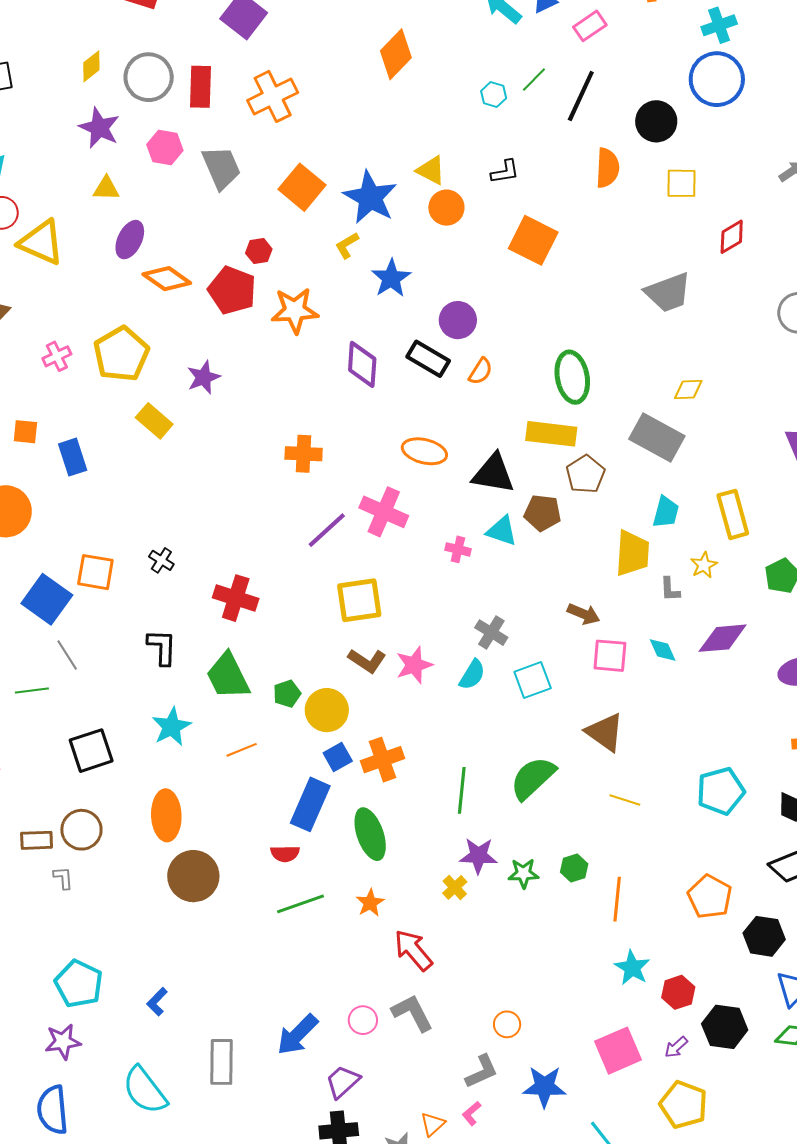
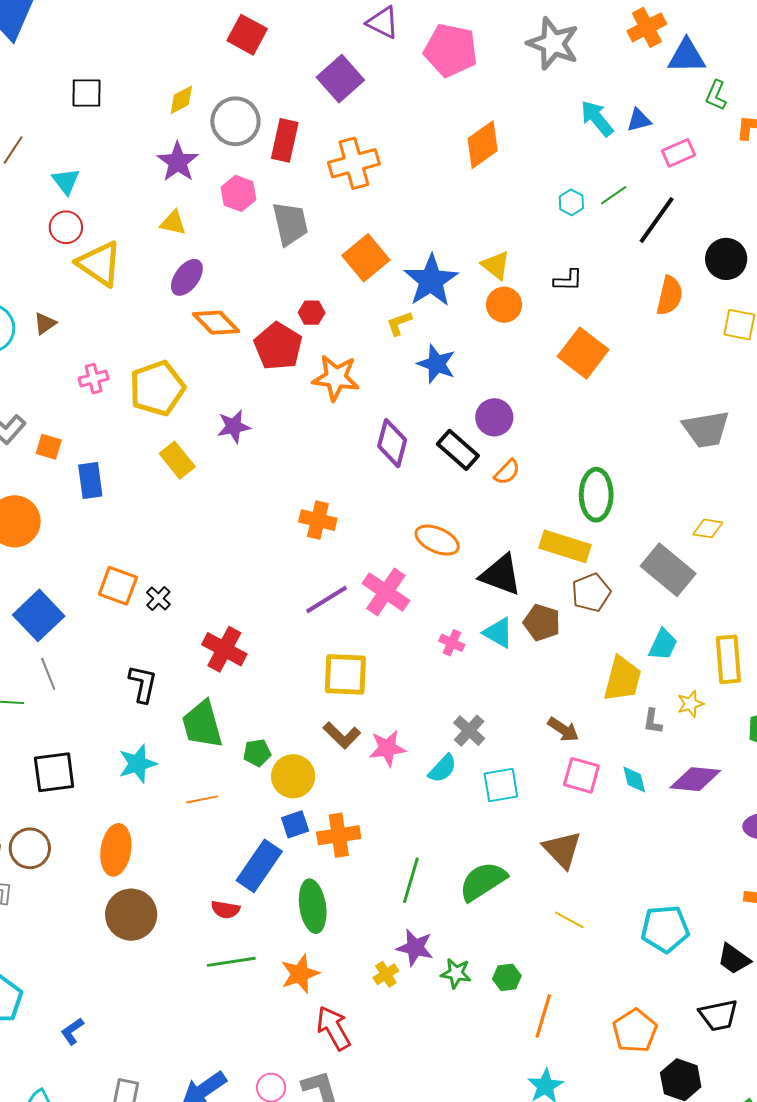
blue star: (391, 278) -> (436, 364), turned -30
orange square: (95, 572) -> (118, 586), moved
orange star: (370, 903) -> (300, 974), size x1.4

